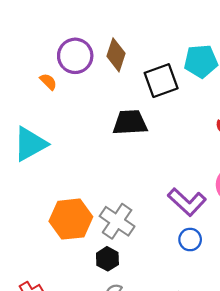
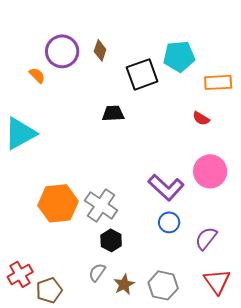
brown diamond: (116, 55) -> (100, 50), size x0.7
black trapezoid: (130, 122) -> (113, 113), size x0.7
black hexagon: (107, 259) -> (111, 240), moved

